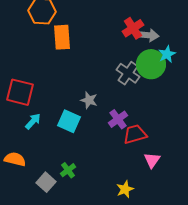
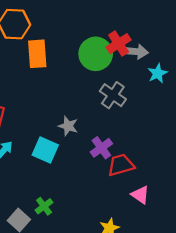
green circle: (151, 64) -> (96, 54), moved
pink triangle: (152, 160) -> (140, 195), turned -30

